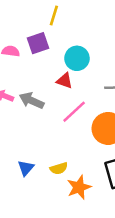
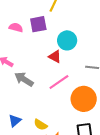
gray arrow: (32, 101) -> (24, 79), moved
yellow semicircle: (59, 168) -> (41, 125), turned 40

